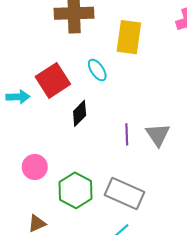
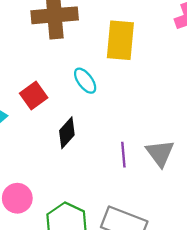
red square: (53, 80) -> (34, 95), size x0.7

